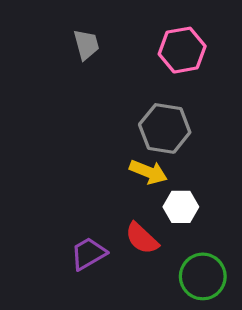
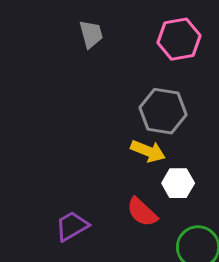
purple trapezoid: (88, 254) -> (72, 226), moved

